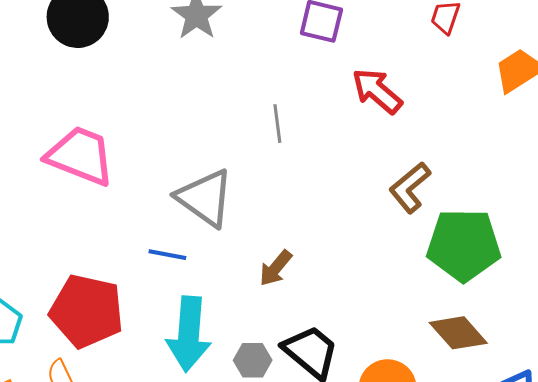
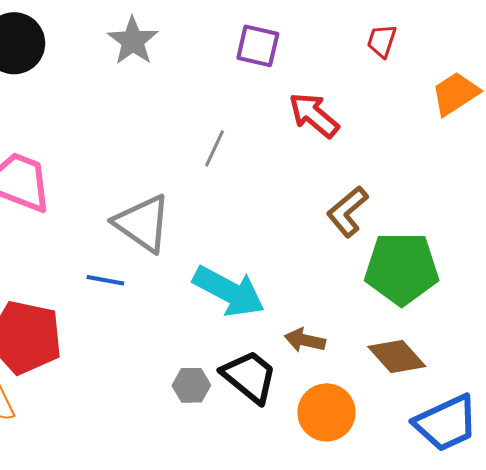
gray line: (277, 124) -> (215, 148), turned 33
brown arrow: (276, 268) -> (305, 340), moved, turned 63
cyan arrow: (189, 334) -> (229, 291), moved, turned -66

